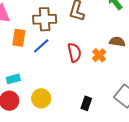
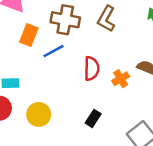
black rectangle: (86, 103) -> (93, 118), moved

